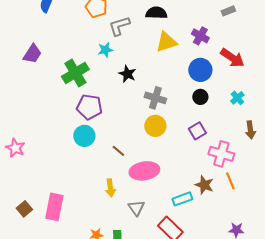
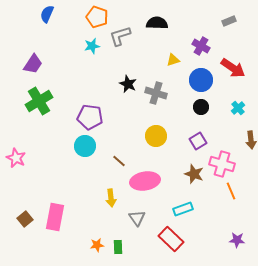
yellow triangle: (166, 42) -> (173, 60), moved, size x0.6
cyan star: (105, 50) -> (92, 46), moved
green cross: (75, 73) -> (39, 101), moved
gray cross: (155, 98) -> (156, 93), moved
brown star: (204, 185) -> (194, 174), moved

